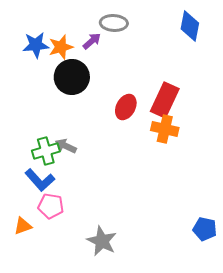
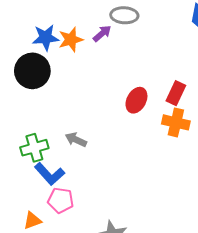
black circle: (72, 77) -> (32, 71), moved
red rectangle: (165, 100) -> (176, 93), size x0.7
green cross: (46, 151) -> (34, 148), moved

